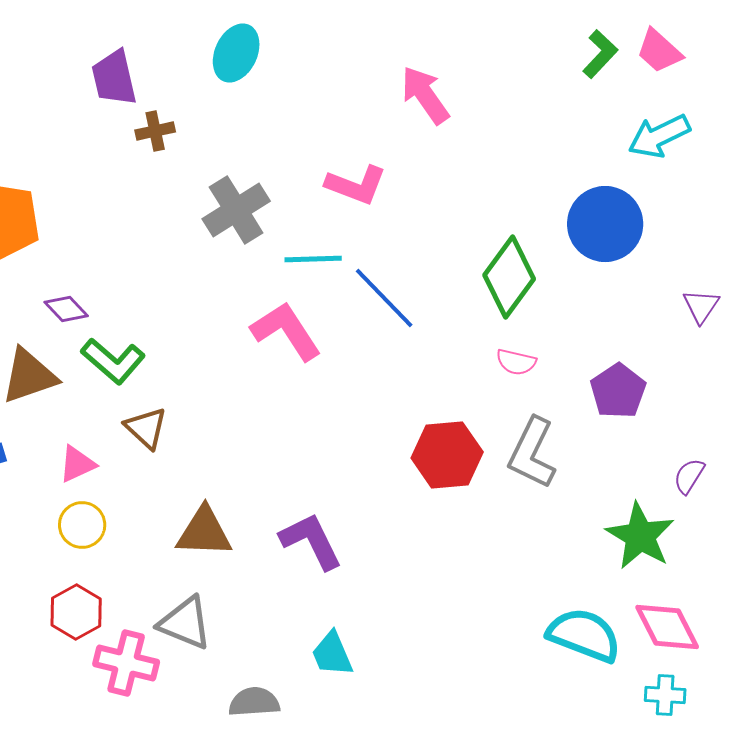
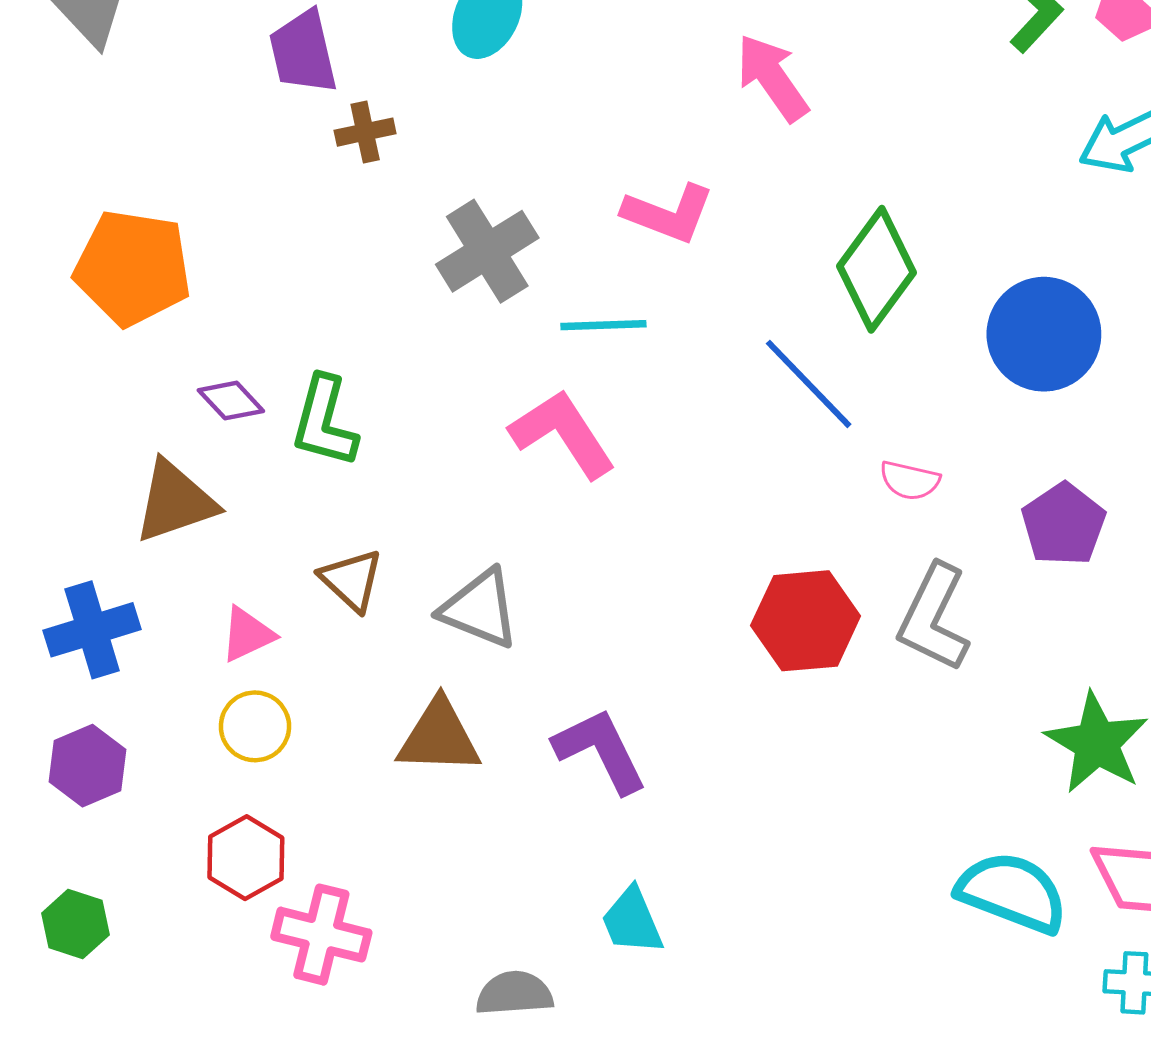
blue circle: (605, 224) -> (1044, 334), moved
green diamond: (509, 277) -> (876, 269), moved
blue line: (384, 298) -> (809, 384), moved
green L-shape: (113, 361) -> (324, 422), moved, turned 64
gray triangle: (185, 623) -> (480, 609), moved

